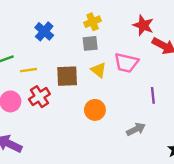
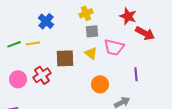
gray square: (90, 43) -> (92, 31), moved
yellow line: (29, 70) -> (33, 43), moved
orange circle: (95, 110) -> (100, 84), moved

